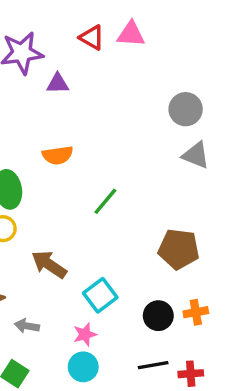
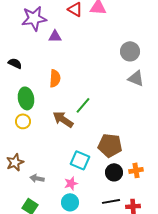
orange semicircle: (58, 155) -> (55, 78), turned -78
brown pentagon: (179, 249) -> (110, 145), moved
brown arrow: (49, 264) -> (63, 119), moved
cyan square: (100, 295) -> (80, 160), turned -30

